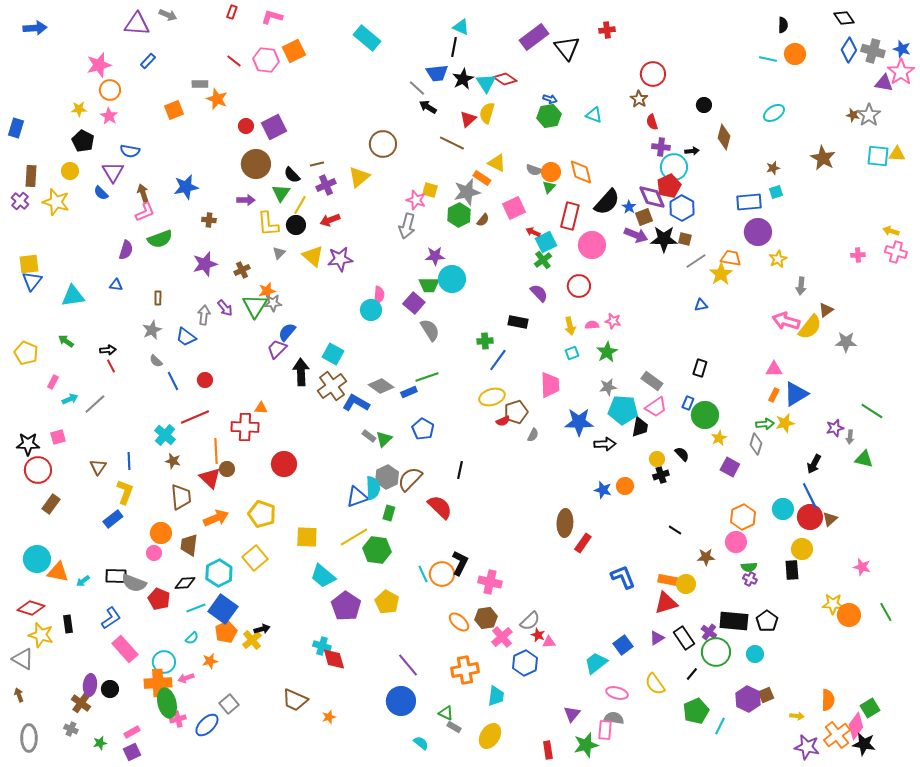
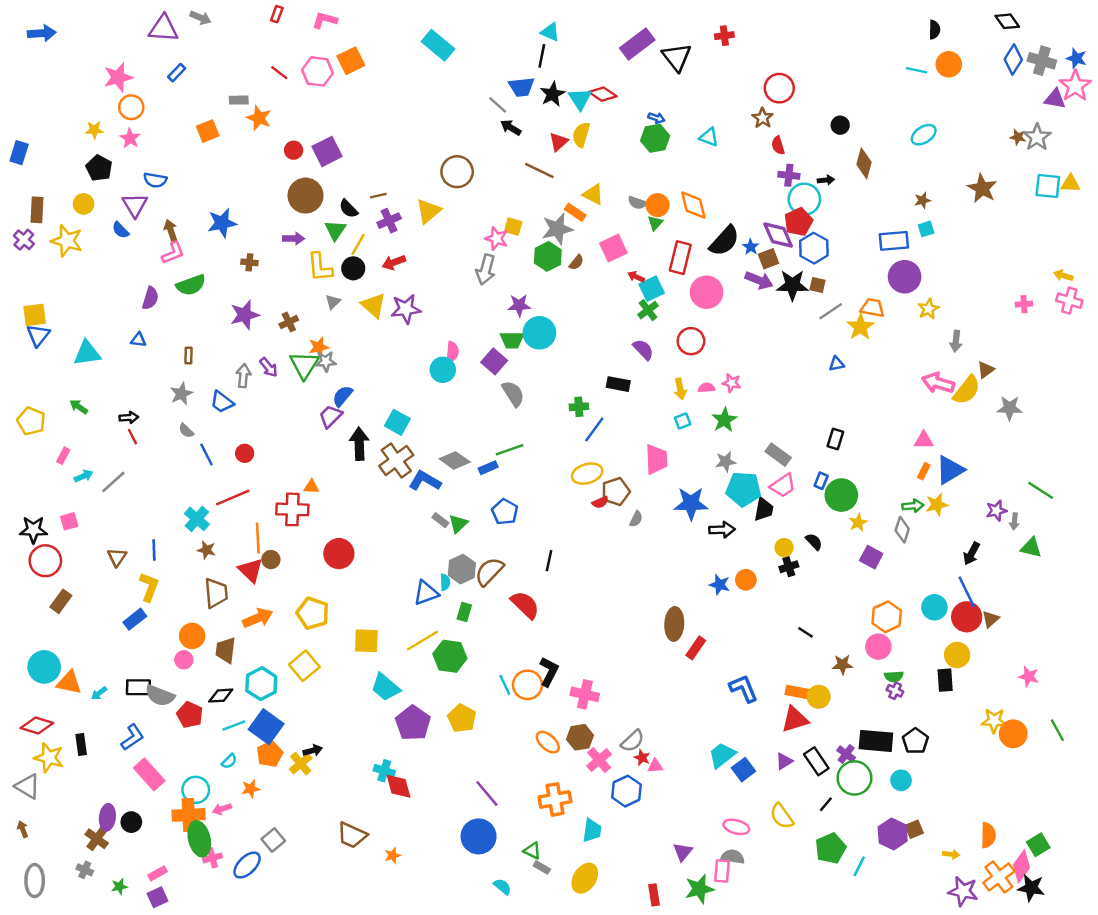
cyan semicircle: (373, 488) -> (445, 582), size x0.6
cyan trapezoid: (596, 663) -> (722, 755), moved

